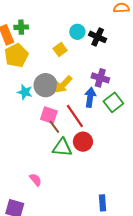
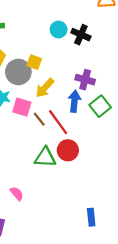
yellow square: (60, 50) -> (34, 62), moved, turned -32
gray circle: (46, 85) -> (18, 72), moved
pink square: (49, 115) -> (22, 107), moved
brown line: (54, 127) -> (39, 119), moved

